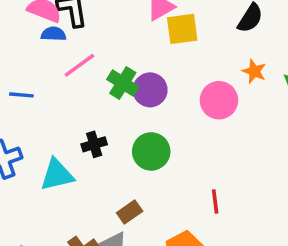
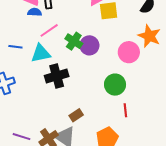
orange star: (254, 71) -> (149, 36), size x1.6
black cross: (94, 144) -> (57, 76), size x1.6
green circle: (151, 151) -> (115, 85), moved
cyan triangle: (57, 175) -> (41, 53), moved

